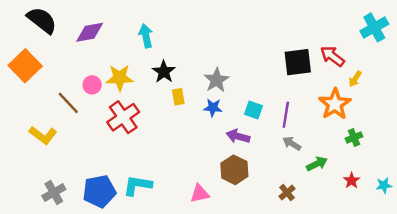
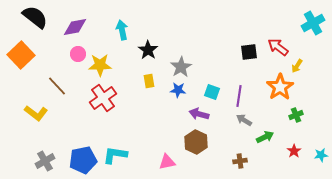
black square: (298, 62) -> (249, 52), size x0.7
black star: (164, 72) -> (148, 50), moved
pink circle: (92, 85) -> (78, 54), moved
brown cross: (287, 192) -> (240, 161), turned 32

